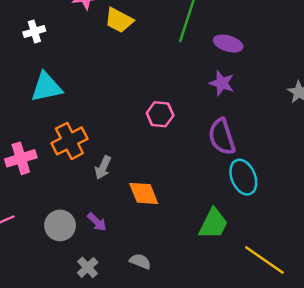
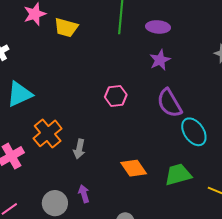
purple star: (222, 83) -> (160, 60), turned -30
orange diamond: (144, 193) -> (134, 168), moved
purple arrow: (97, 222) -> (84, 194), turned -138
green trapezoid: (213, 224) -> (178, 175), turned -120

